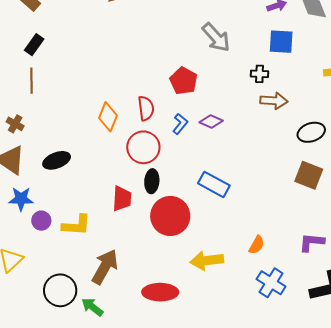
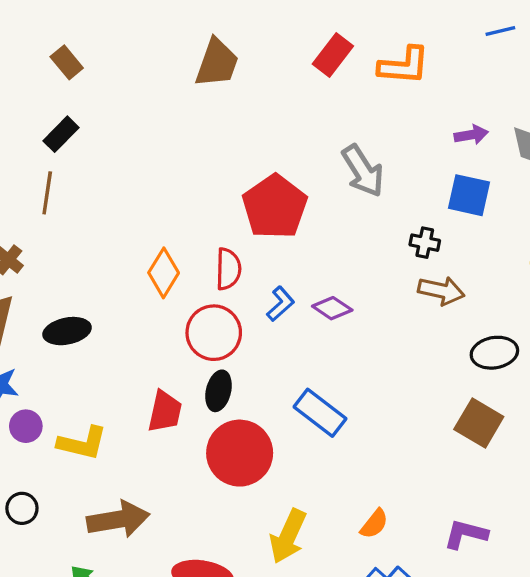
red pentagon: (184, 81) -> (275, 207), moved, size x1.4
yellow arrow: (207, 261) -> (288, 536), turned -68
brown arrow: (105, 267) -> (118, 519), turned 42
black circle: (60, 290) -> (22, 508), moved, size x0.6

